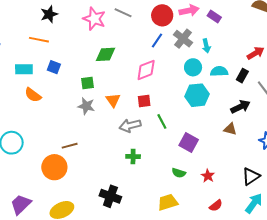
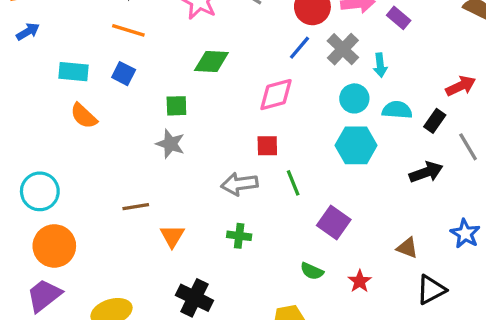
orange line: (39, 40) -> (128, 30), moved
orange triangle: (113, 100) -> (172, 236), moved
brown triangle: (230, 129) -> (407, 248), moved
orange circle: (54, 167) -> (54, 246), moved

